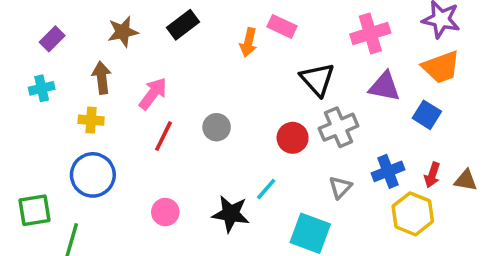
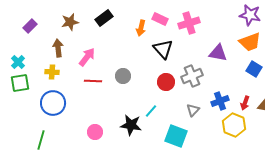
pink cross: (370, 34) -> (189, 23), moved
black triangle: (317, 79) -> (163, 49), moved
cyan cross: (42, 88) -> (18, 62), moved, turned -32
blue square: (427, 115) -> (254, 69), moved
red line: (164, 136) -> (93, 81), turned 66
green square: (35, 210) -> (20, 83), moved
pink circle: (165, 212) -> (95, 132), moved

